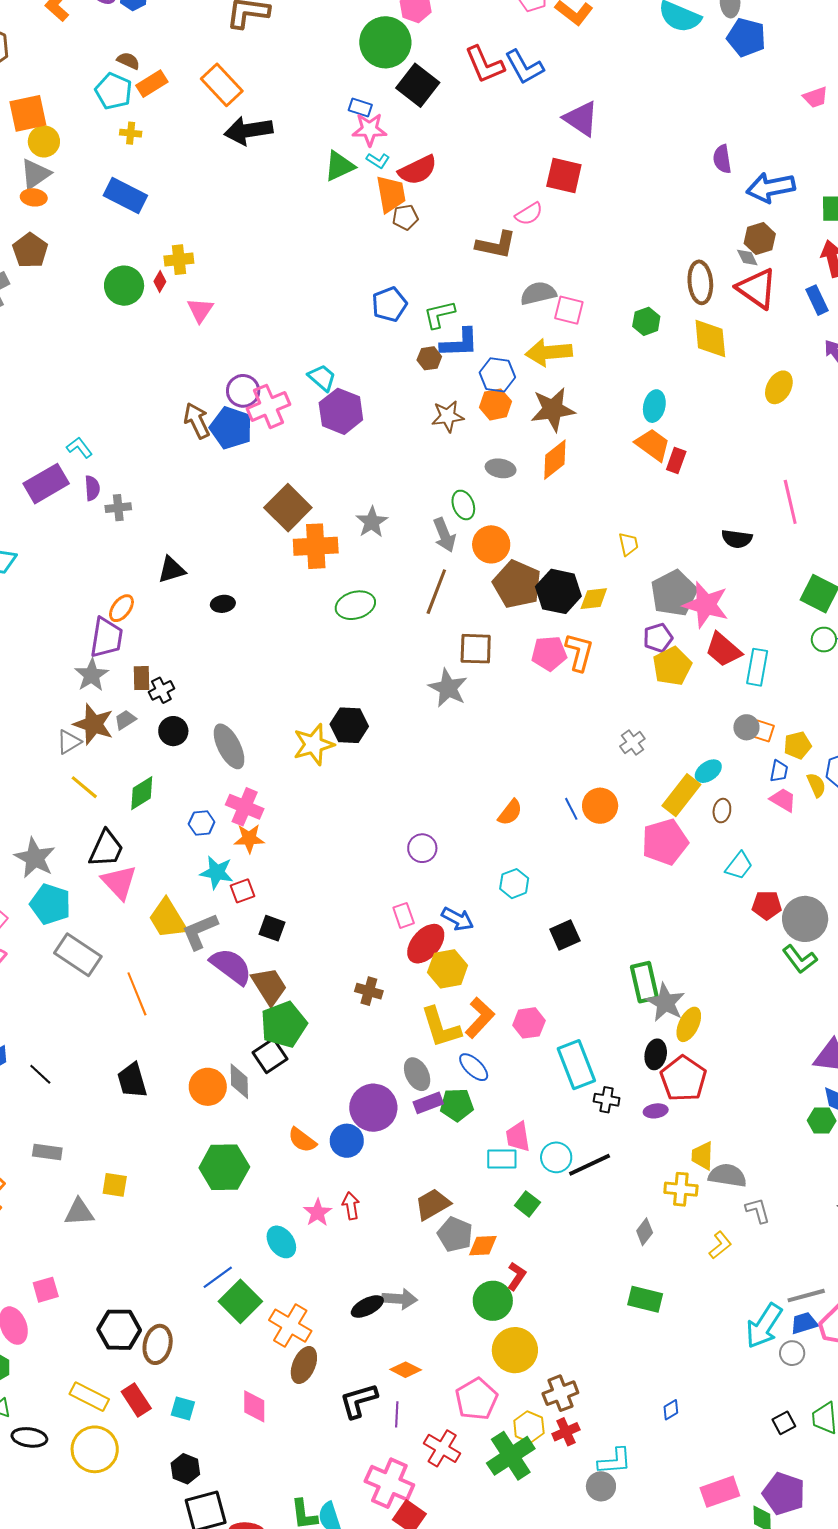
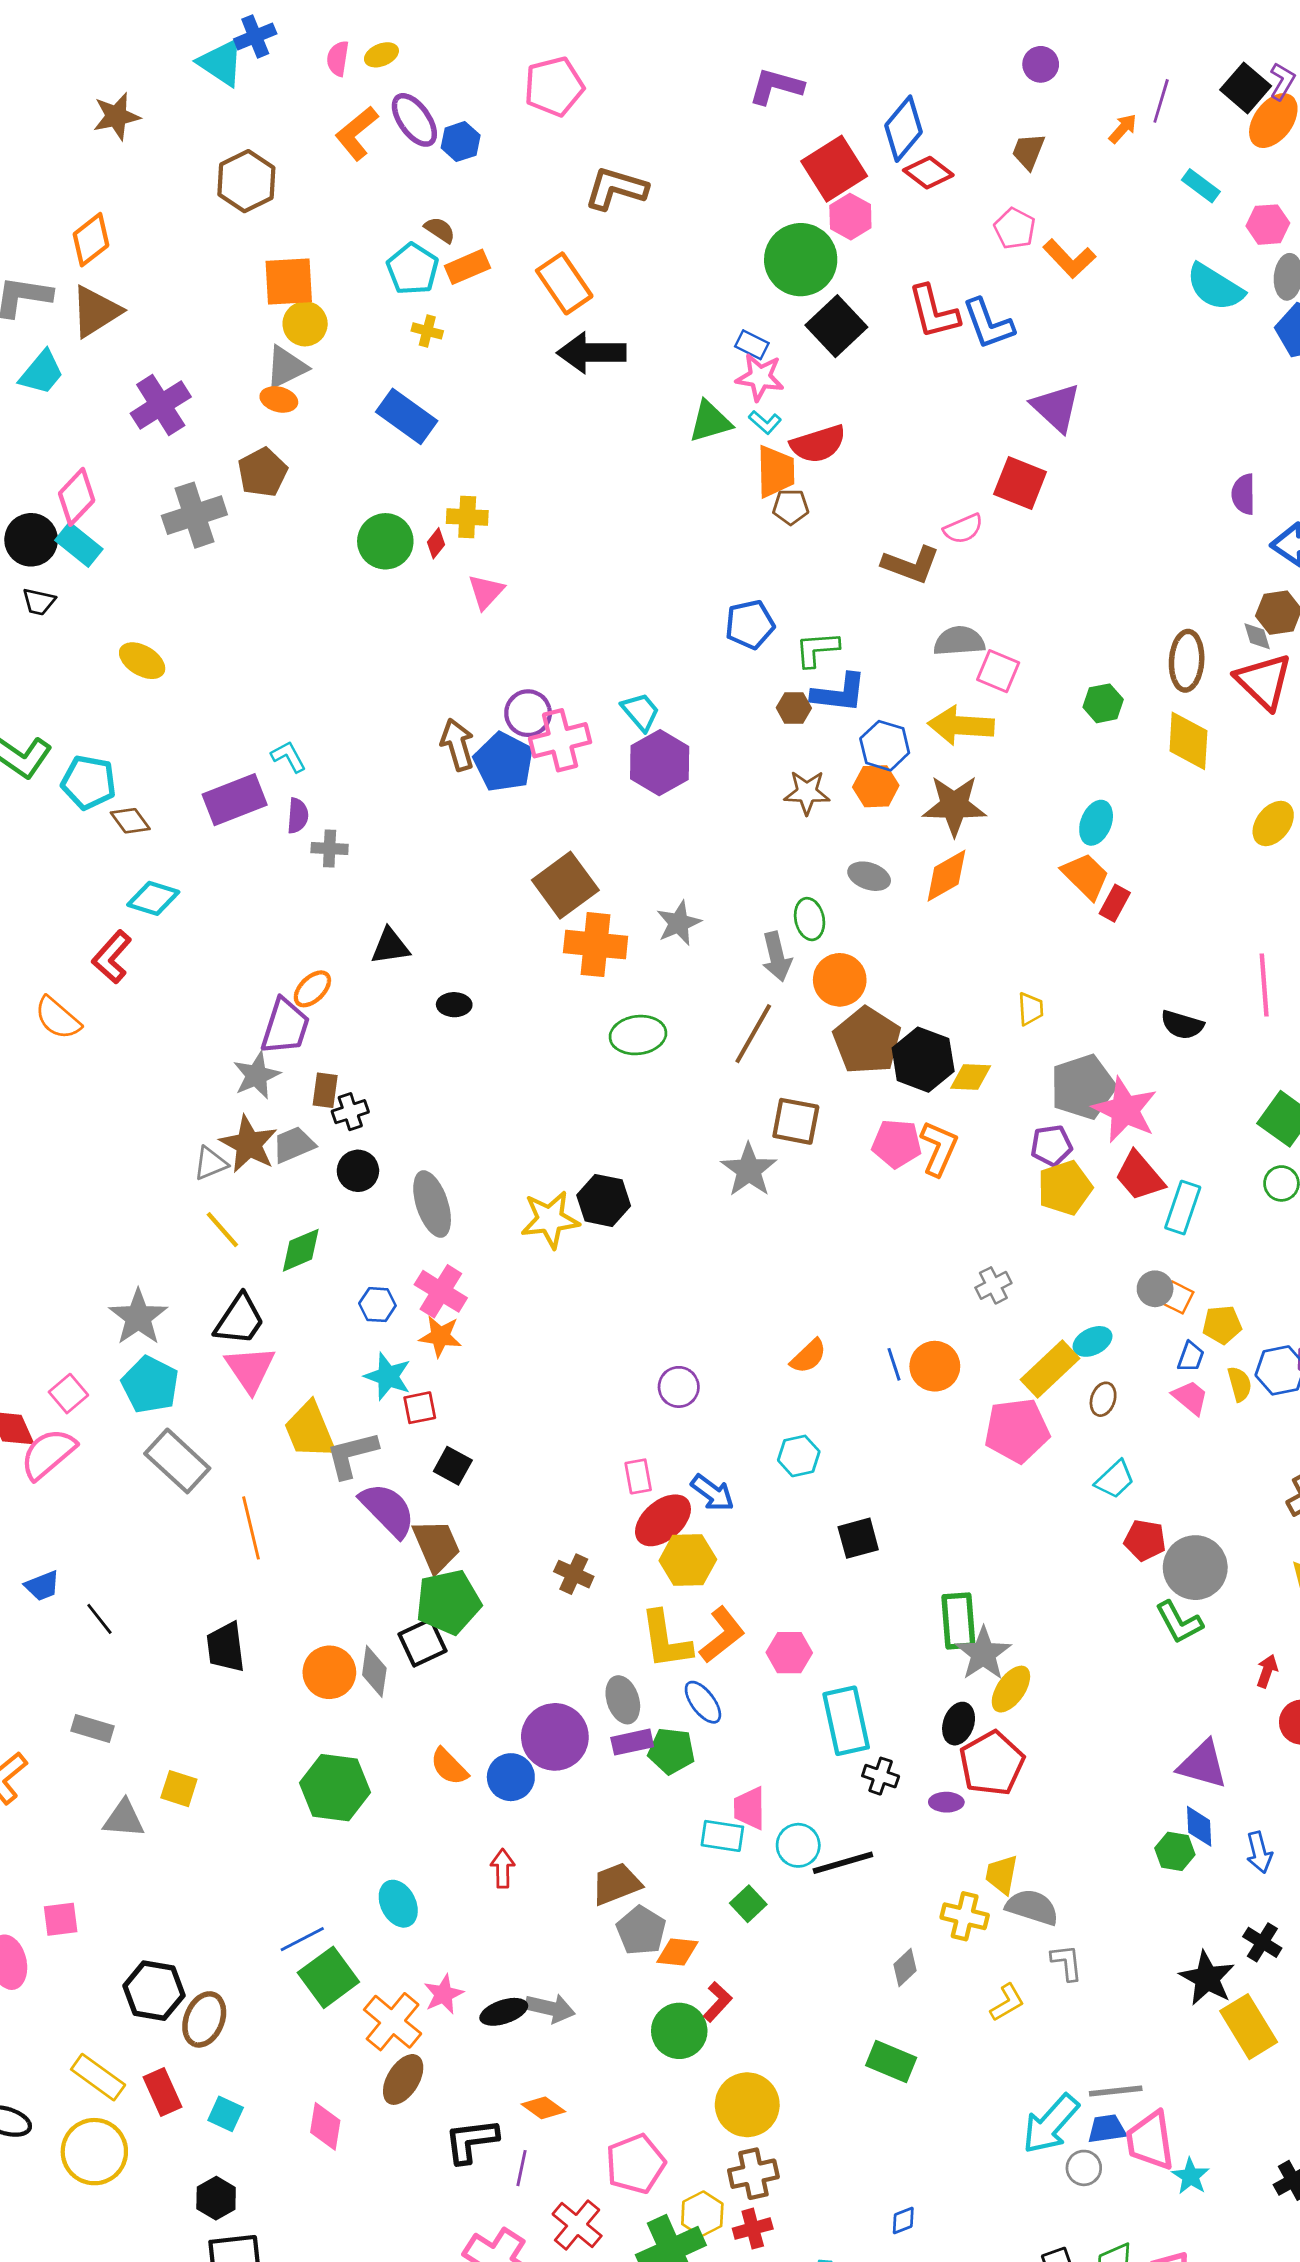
gray trapezoid: (125, 720) -> (294, 1145), size x1.4
pink star: (318, 1213) -> (444, 1994), moved
yellow circle: (515, 1350) -> (747, 2105), moved

